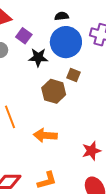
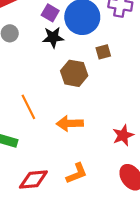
purple square: (24, 36) -> (50, 13), moved
brown square: (73, 75) -> (103, 52), moved, turned -32

